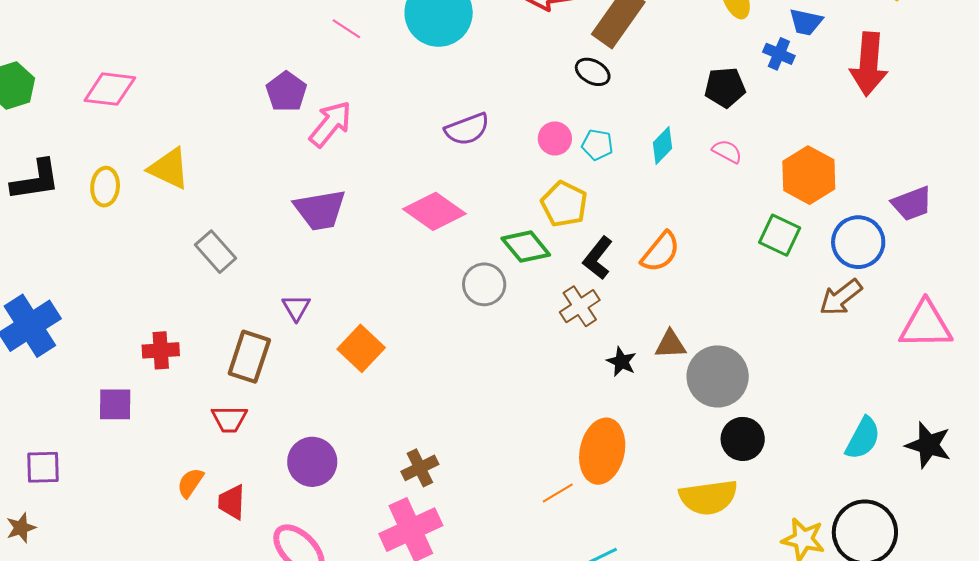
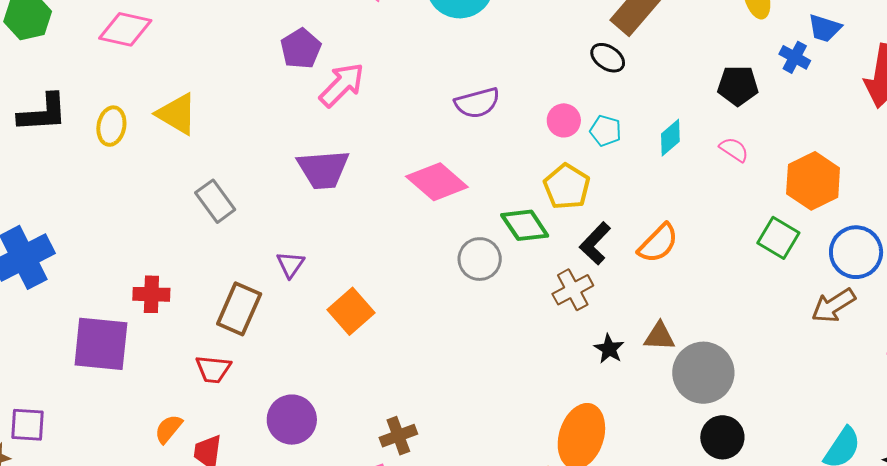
purple square: (115, 404) -> (101, 344), size x1.6
purple square: (43, 467) -> (28, 425), moved

